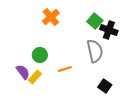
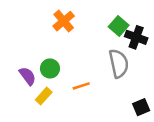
purple semicircle: (23, 72) -> (27, 76), moved
black square: (105, 86) -> (141, 107), moved, turned 32

